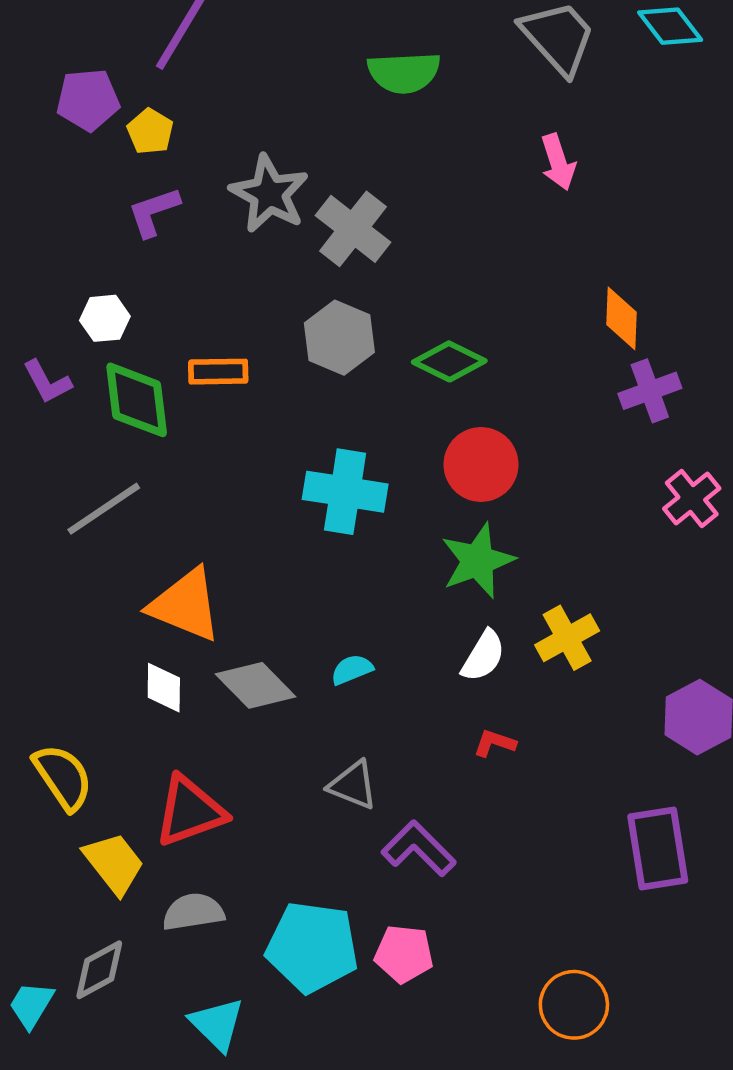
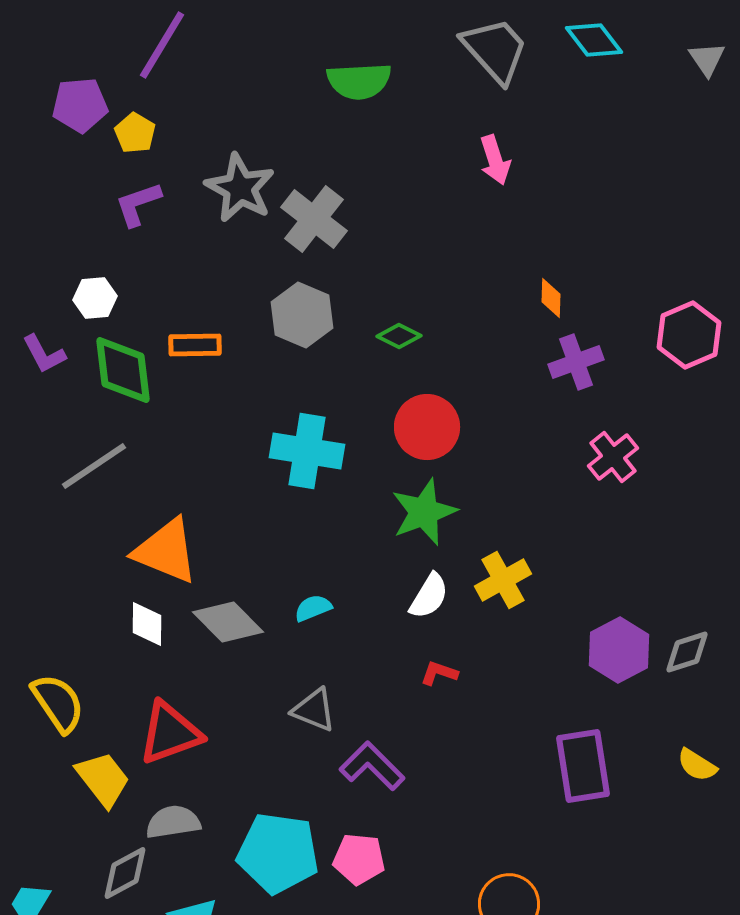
orange diamond: (621, 318) -> (551, 298), size x0.7
green diamond: (449, 361) -> (399, 336), size x0.7
gray diamond: (99, 970) -> (125, 873), moved

